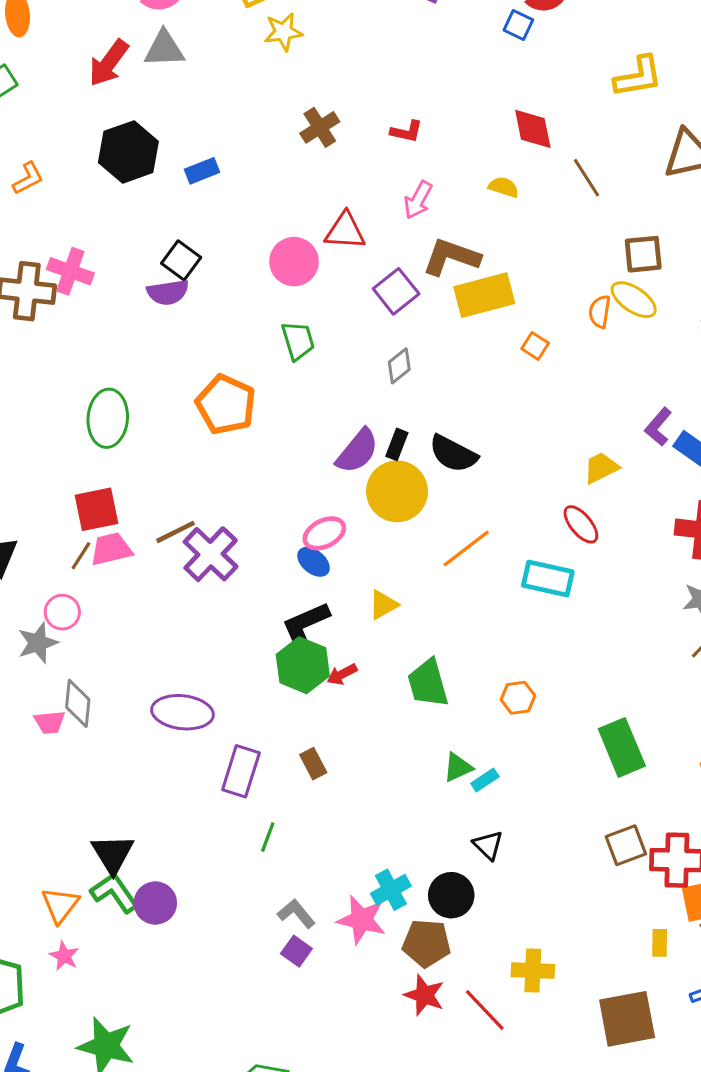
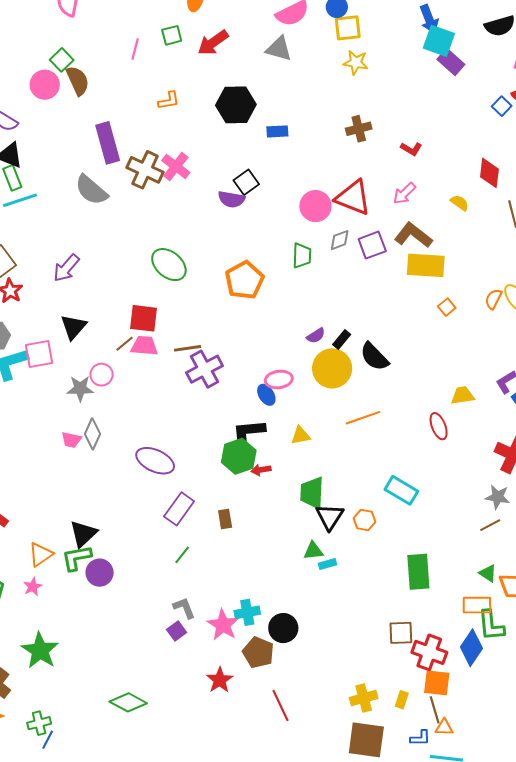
red arrow: (109, 63) -> (213, 43), moved
red triangle: (345, 231) -> (353, 198), size x1.4
gray diamond: (399, 366) -> (340, 240), moved
green ellipse: (108, 418) -> (169, 265), turned -72
purple semicircle: (357, 451) -> (316, 336), size x0.6
cyan rectangle: (548, 578) -> (401, 490), moved
black triangle: (488, 845) -> (330, 517), moved, size x1.4
green L-shape: (114, 893) -> (76, 558), turned -84
yellow cross: (533, 971) -> (364, 698), moved, turned -36
red star: (424, 995) -> (220, 680), moved

